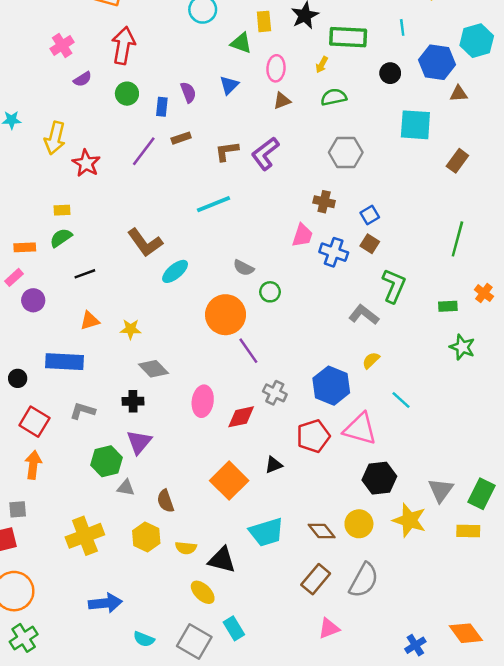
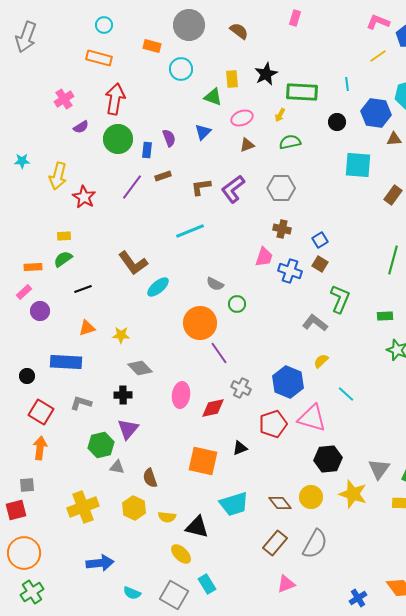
pink ellipse: (276, 68) -> (242, 118), turned 65
green circle: (127, 94) -> (118, 139), size x1.5
gray hexagon: (346, 152) -> (281, 188), moved
orange square: (229, 481) -> (203, 461), turned -32

